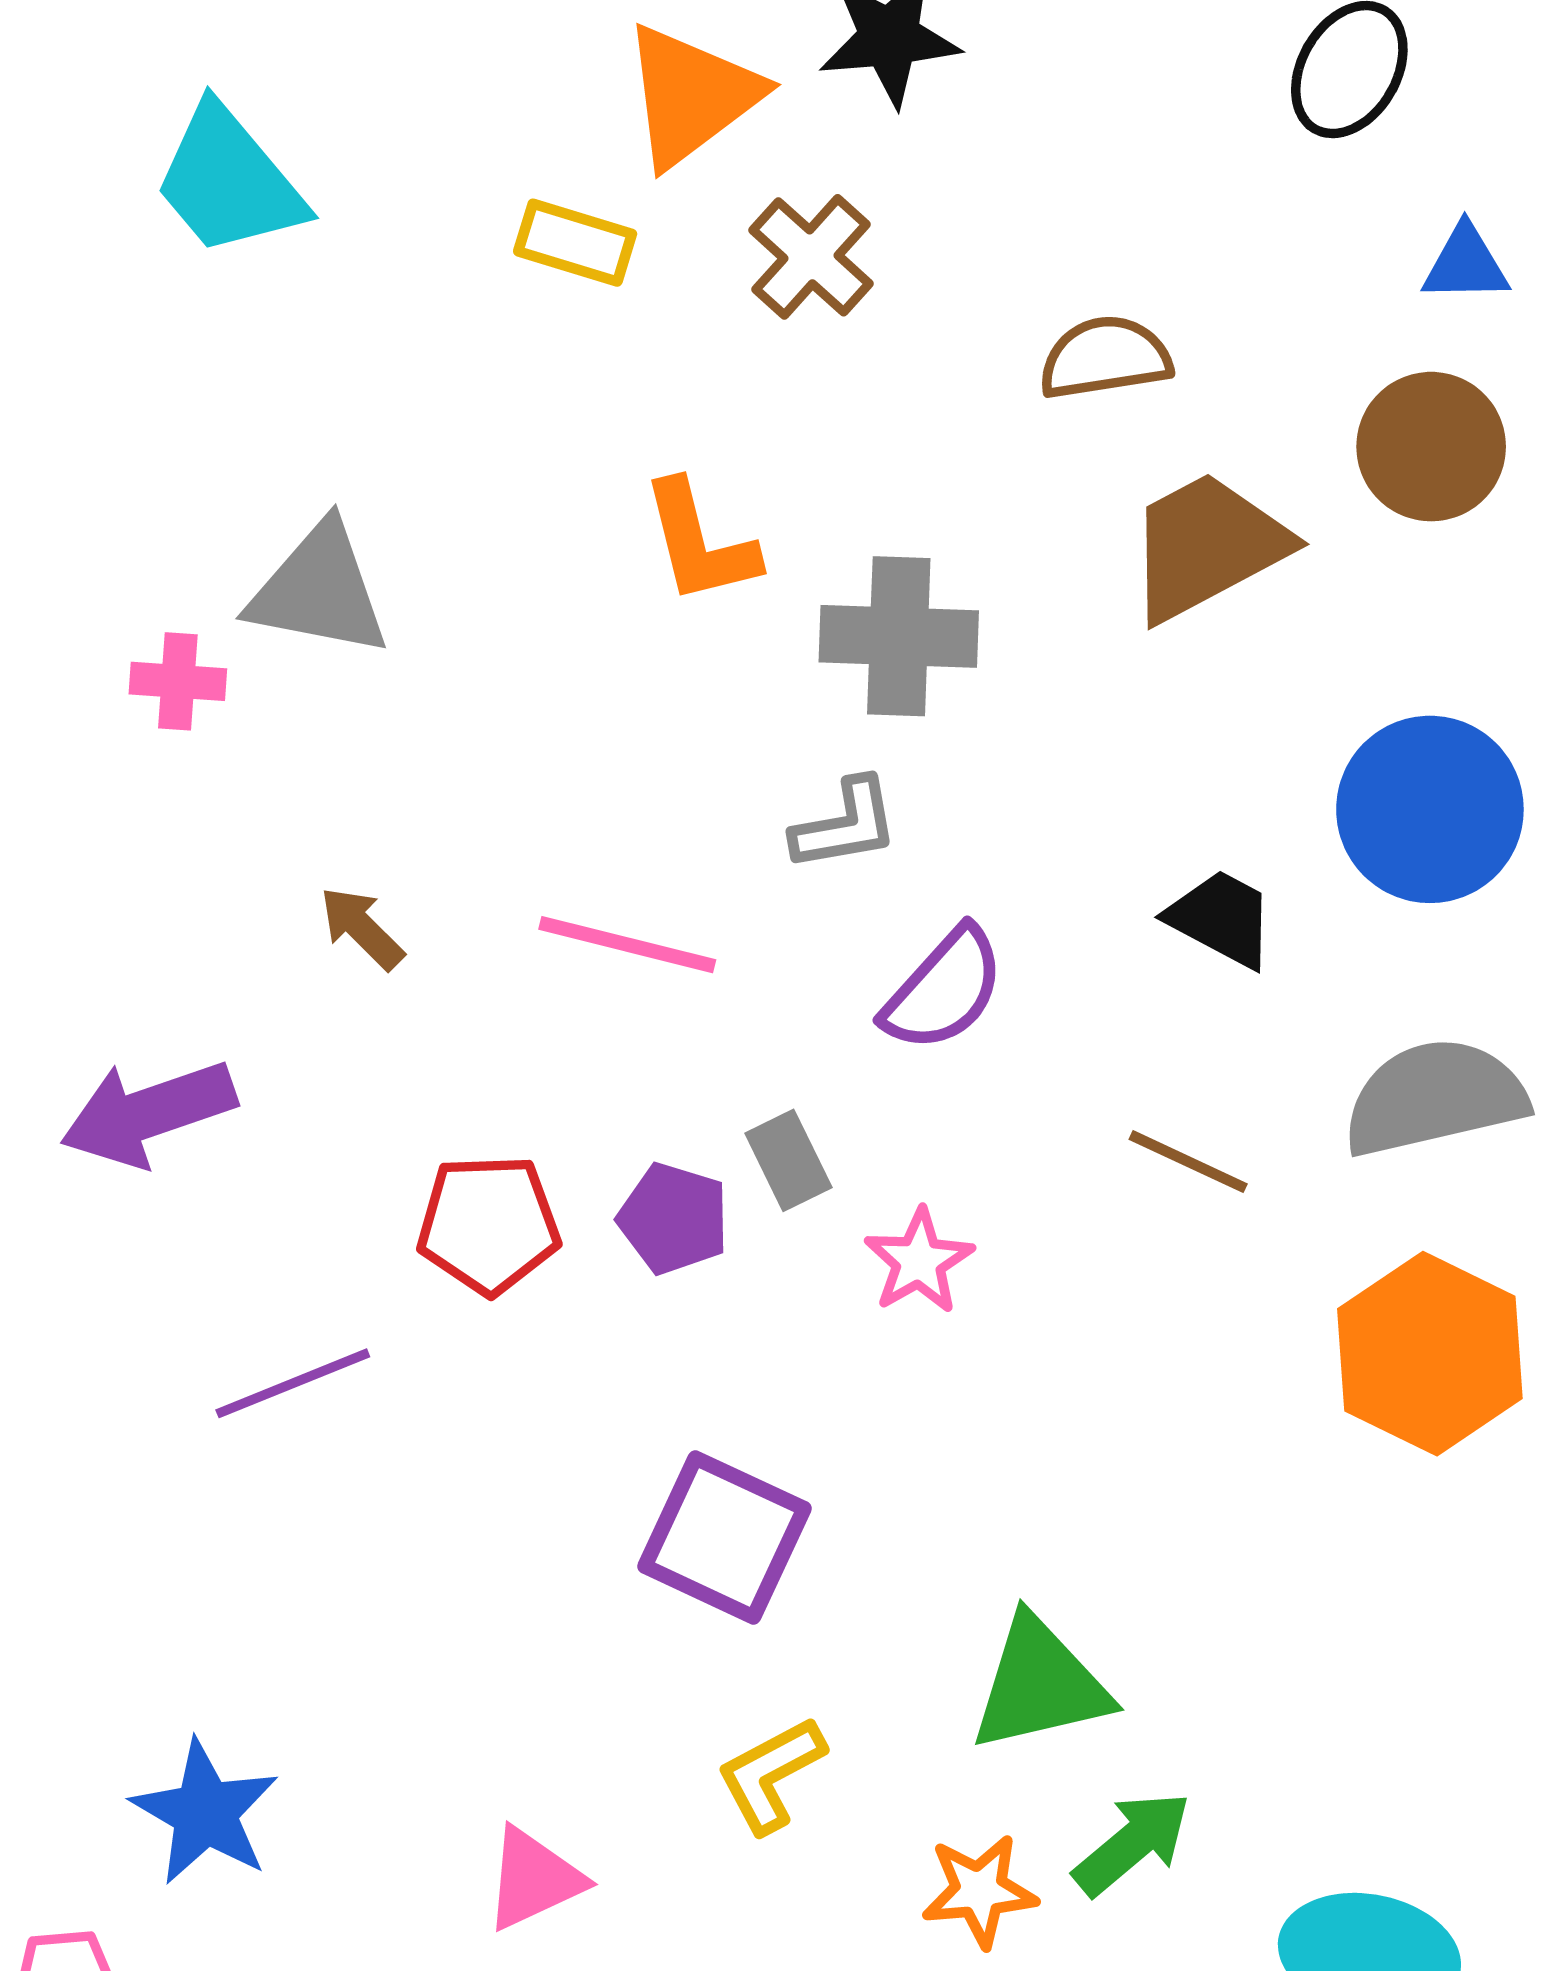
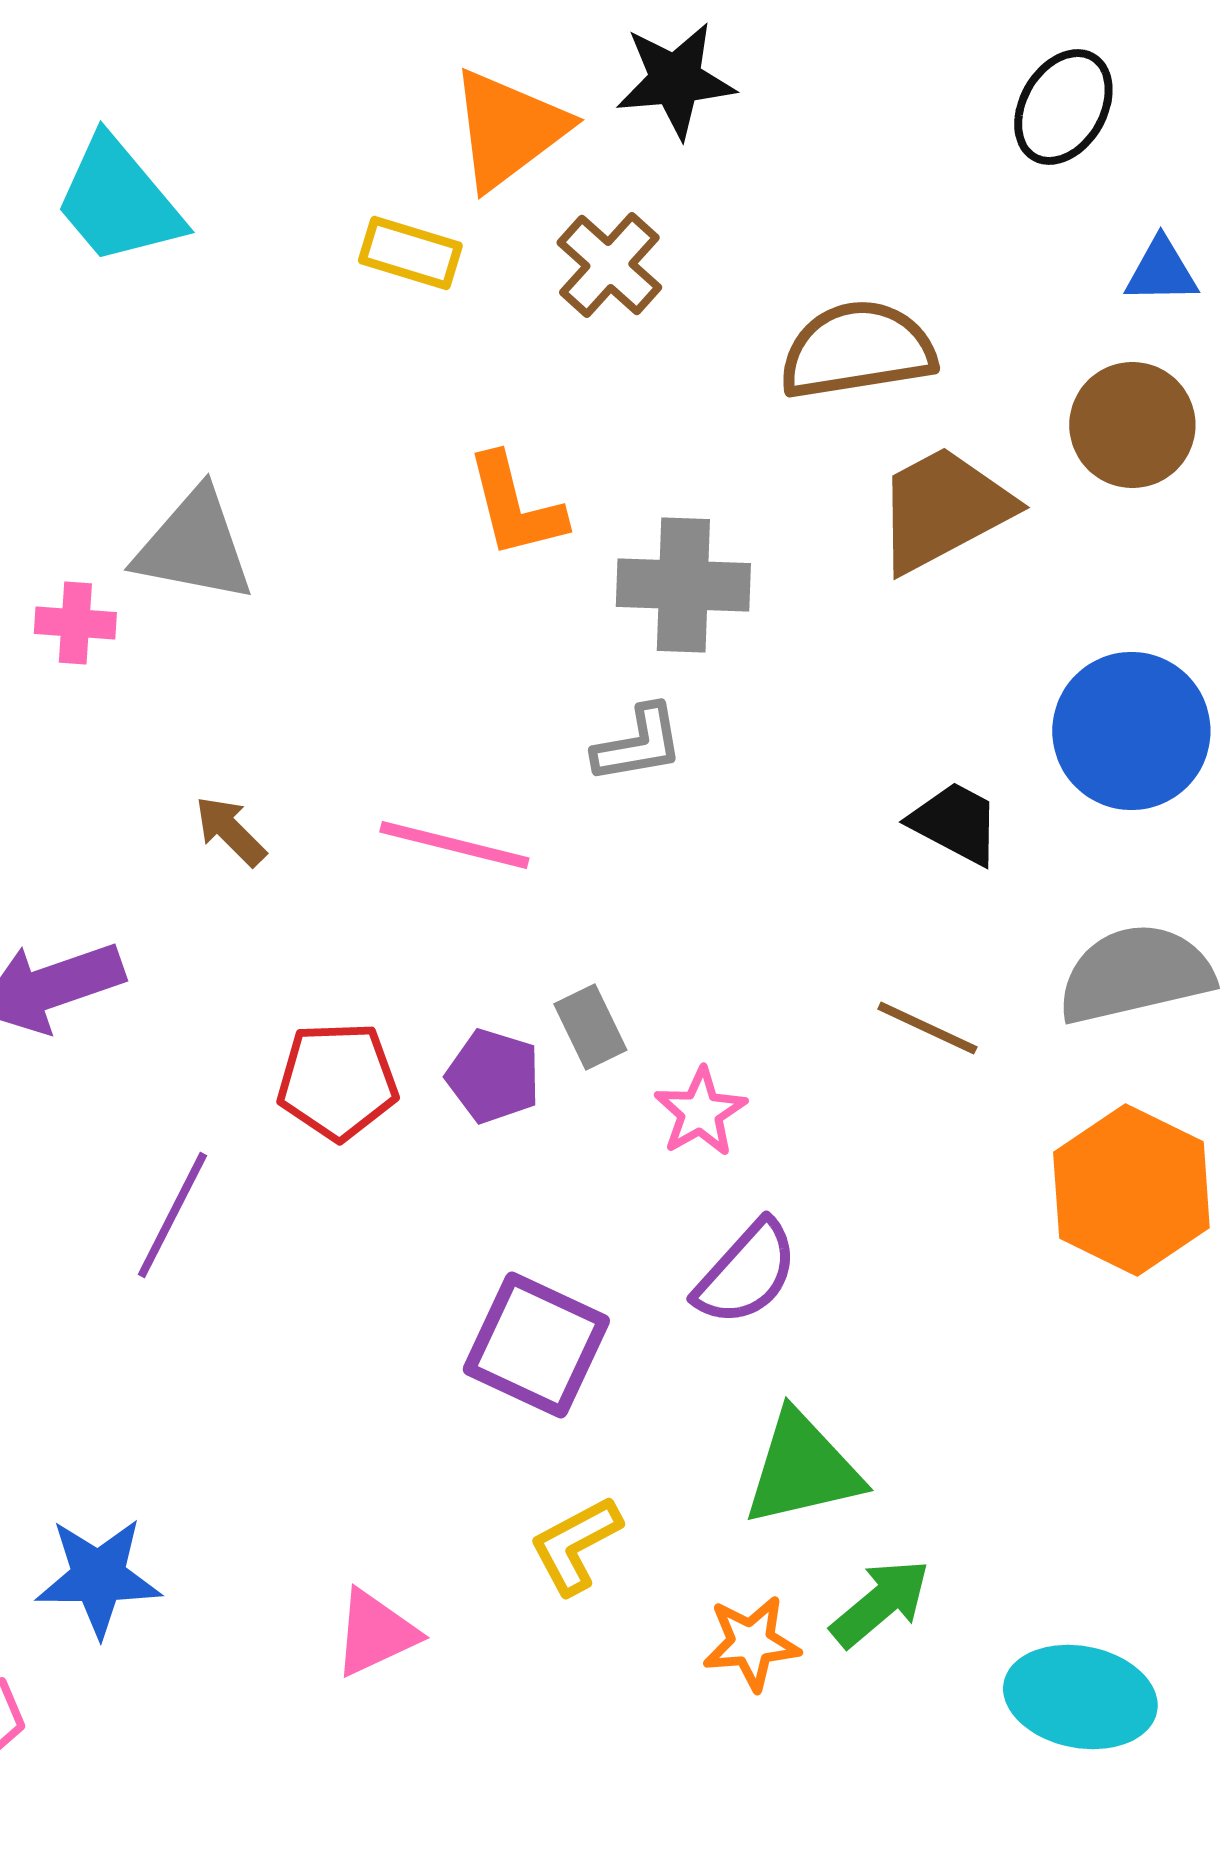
brown semicircle: (1105, 358) -> (857, 350), size x1.4
purple semicircle: (944, 990) -> (746, 1273), moved
purple line: (293, 1383) -> (172, 1215), turned -41
blue star: (205, 1813) -> (98, 1577), turned -30

